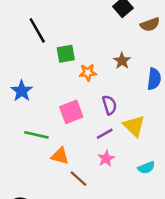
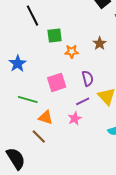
pink star: (106, 159) -> (75, 118), moved
brown line: (78, 179) -> (39, 137), moved

